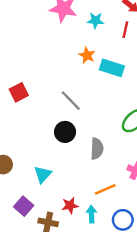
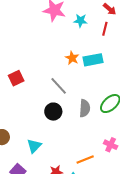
orange star: (87, 55) -> (72, 58), moved
cyan rectangle: (112, 68) -> (93, 60), turned -30
gray semicircle: (97, 149) -> (85, 108), moved

